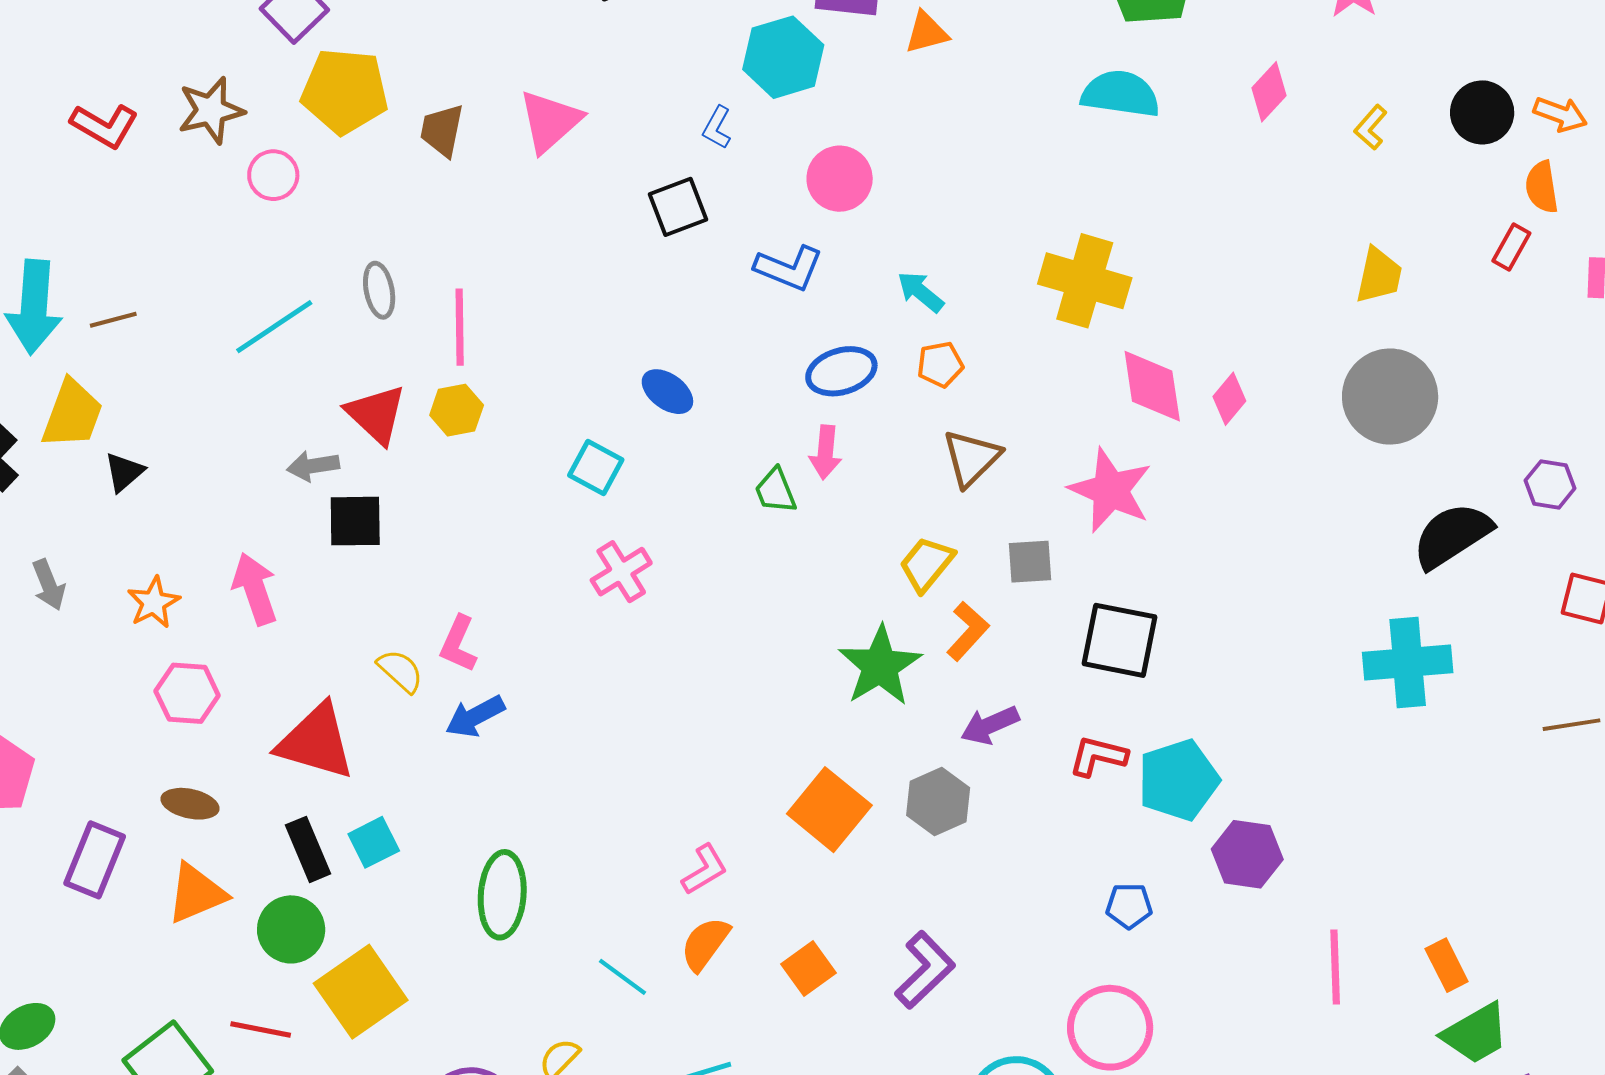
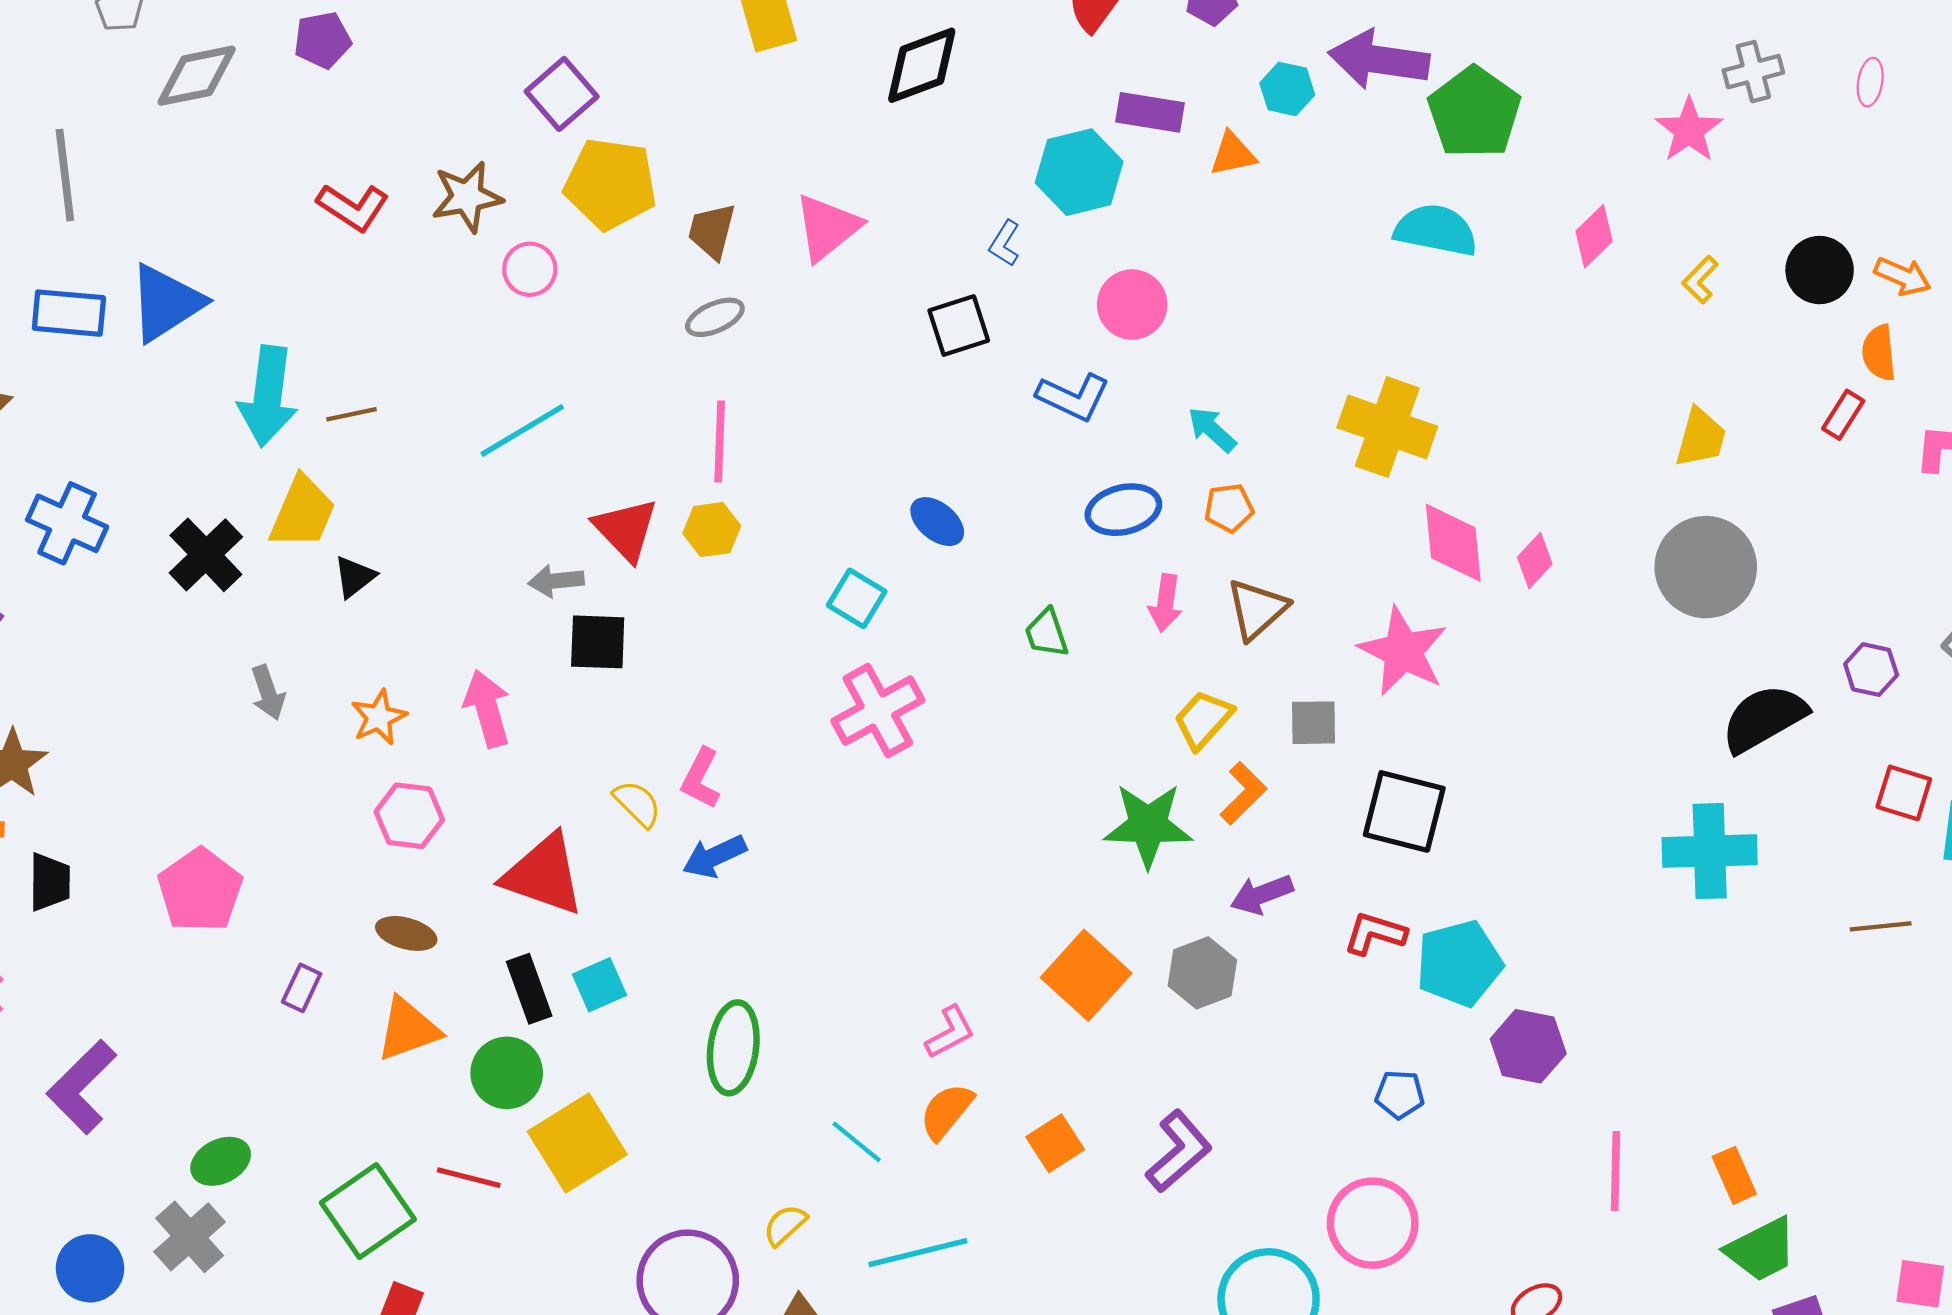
gray ellipse: (379, 290) -> (715, 317), moved, turned 74
pink arrow: (825, 452) -> (1165, 603), moved
pink cross: (621, 572) -> (878, 711), size x1.4
green star: (880, 666) -> (1148, 825), turned 30
purple rectangle: (95, 860) -> (302, 988), size x0.6

